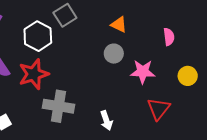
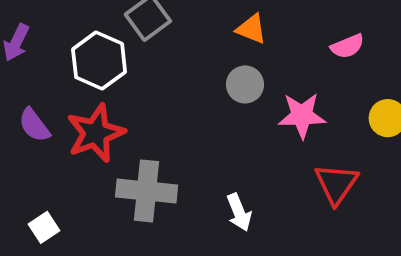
pink semicircle: (169, 37) -> (347, 46), turned 78

